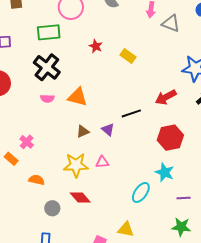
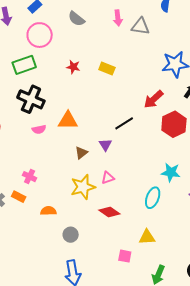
purple triangle: (108, 130) -> (105, 145), turned 32
red hexagon: (170, 138) -> (174, 124), moved
red diamond: (80, 198) -> (109, 212), moved

